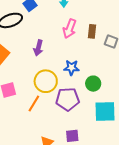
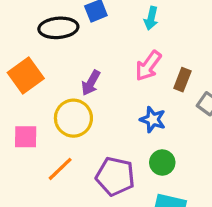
blue star: (71, 68) -> (153, 120), moved
yellow circle: (46, 81) -> (73, 118), moved

